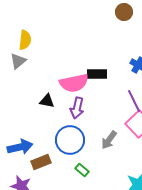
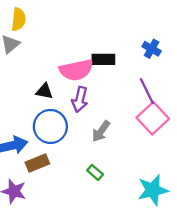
blue circle: (70, 140) -> (50, 126), moved
gray arrow: (109, 140) -> (101, 131), moved
green rectangle: (82, 170) -> (95, 172), moved

